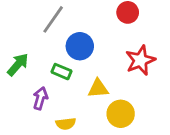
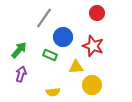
red star: (140, 60) -> (93, 46), moved, turned -30
purple arrow: (40, 98) -> (21, 74), moved

